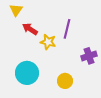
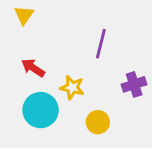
red arrow: (30, 29) -> (33, 68), moved
yellow star: (48, 42) -> (72, 87), moved

